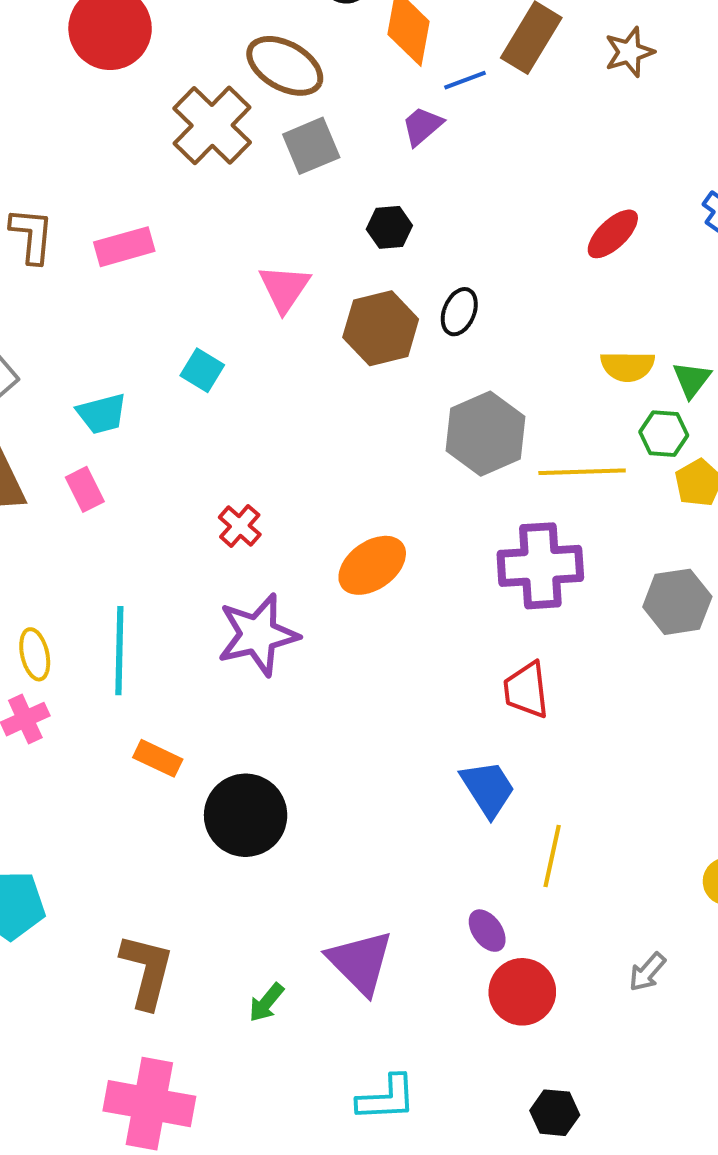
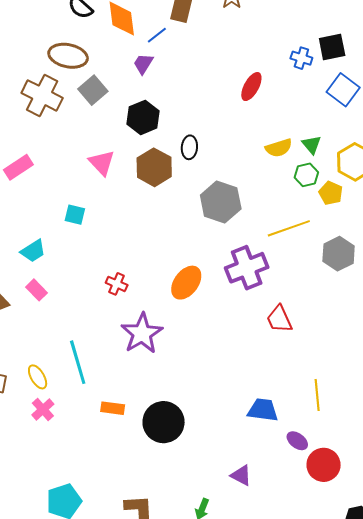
black hexagon: (389, 227) -> (143, 117), size x1.5
yellow line: (582, 472) -> (289, 228), moved
purple cross: (540, 566) -> (247, 268), moved
blue trapezoid: (488, 788) -> (263, 410), moved, turned -32
purple triangle: (360, 962) -> (241, 475), size x0.6

